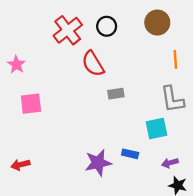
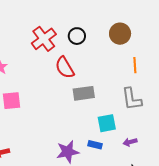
gray rectangle: (116, 94) -> (84, 93), size x1.5
cyan square: (156, 128) -> (107, 123), moved
purple arrow: (170, 163) -> (130, 142), moved

